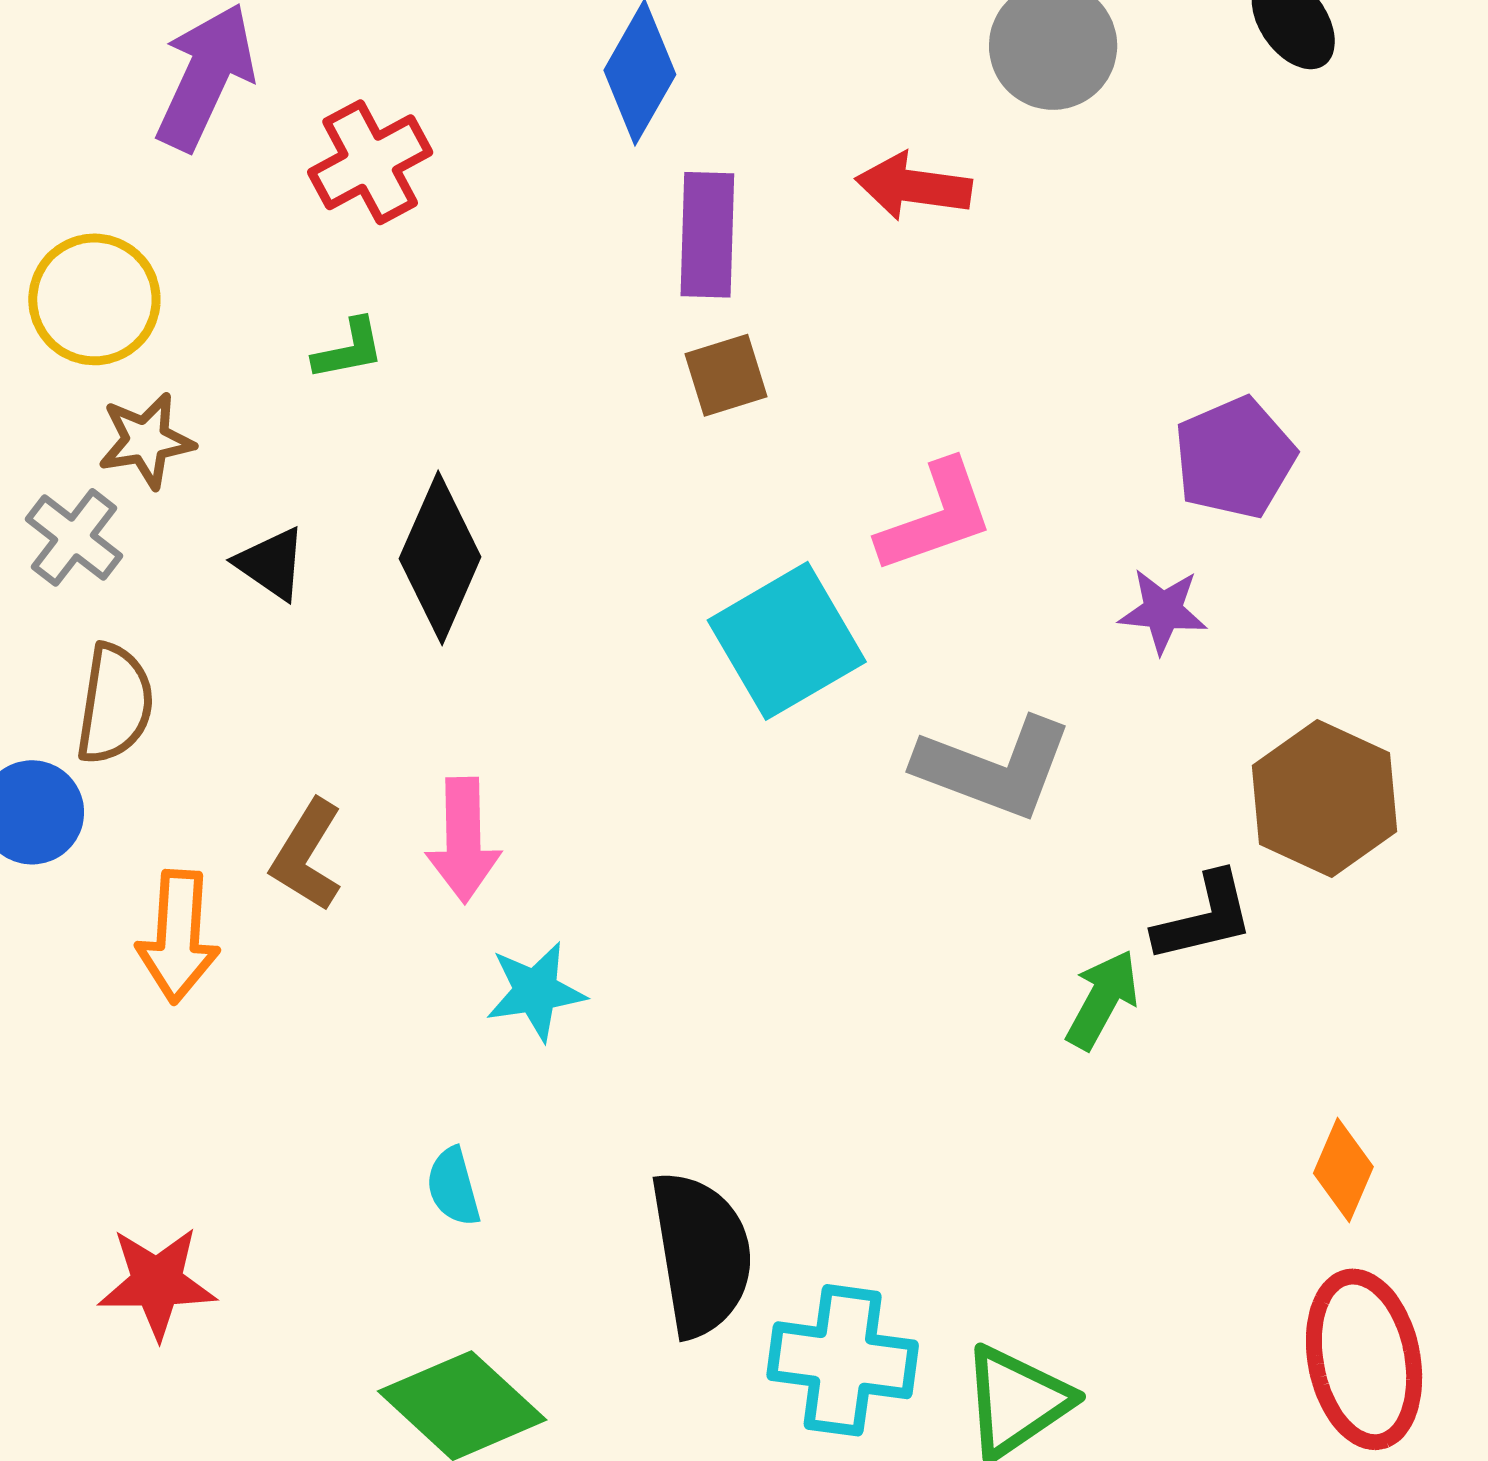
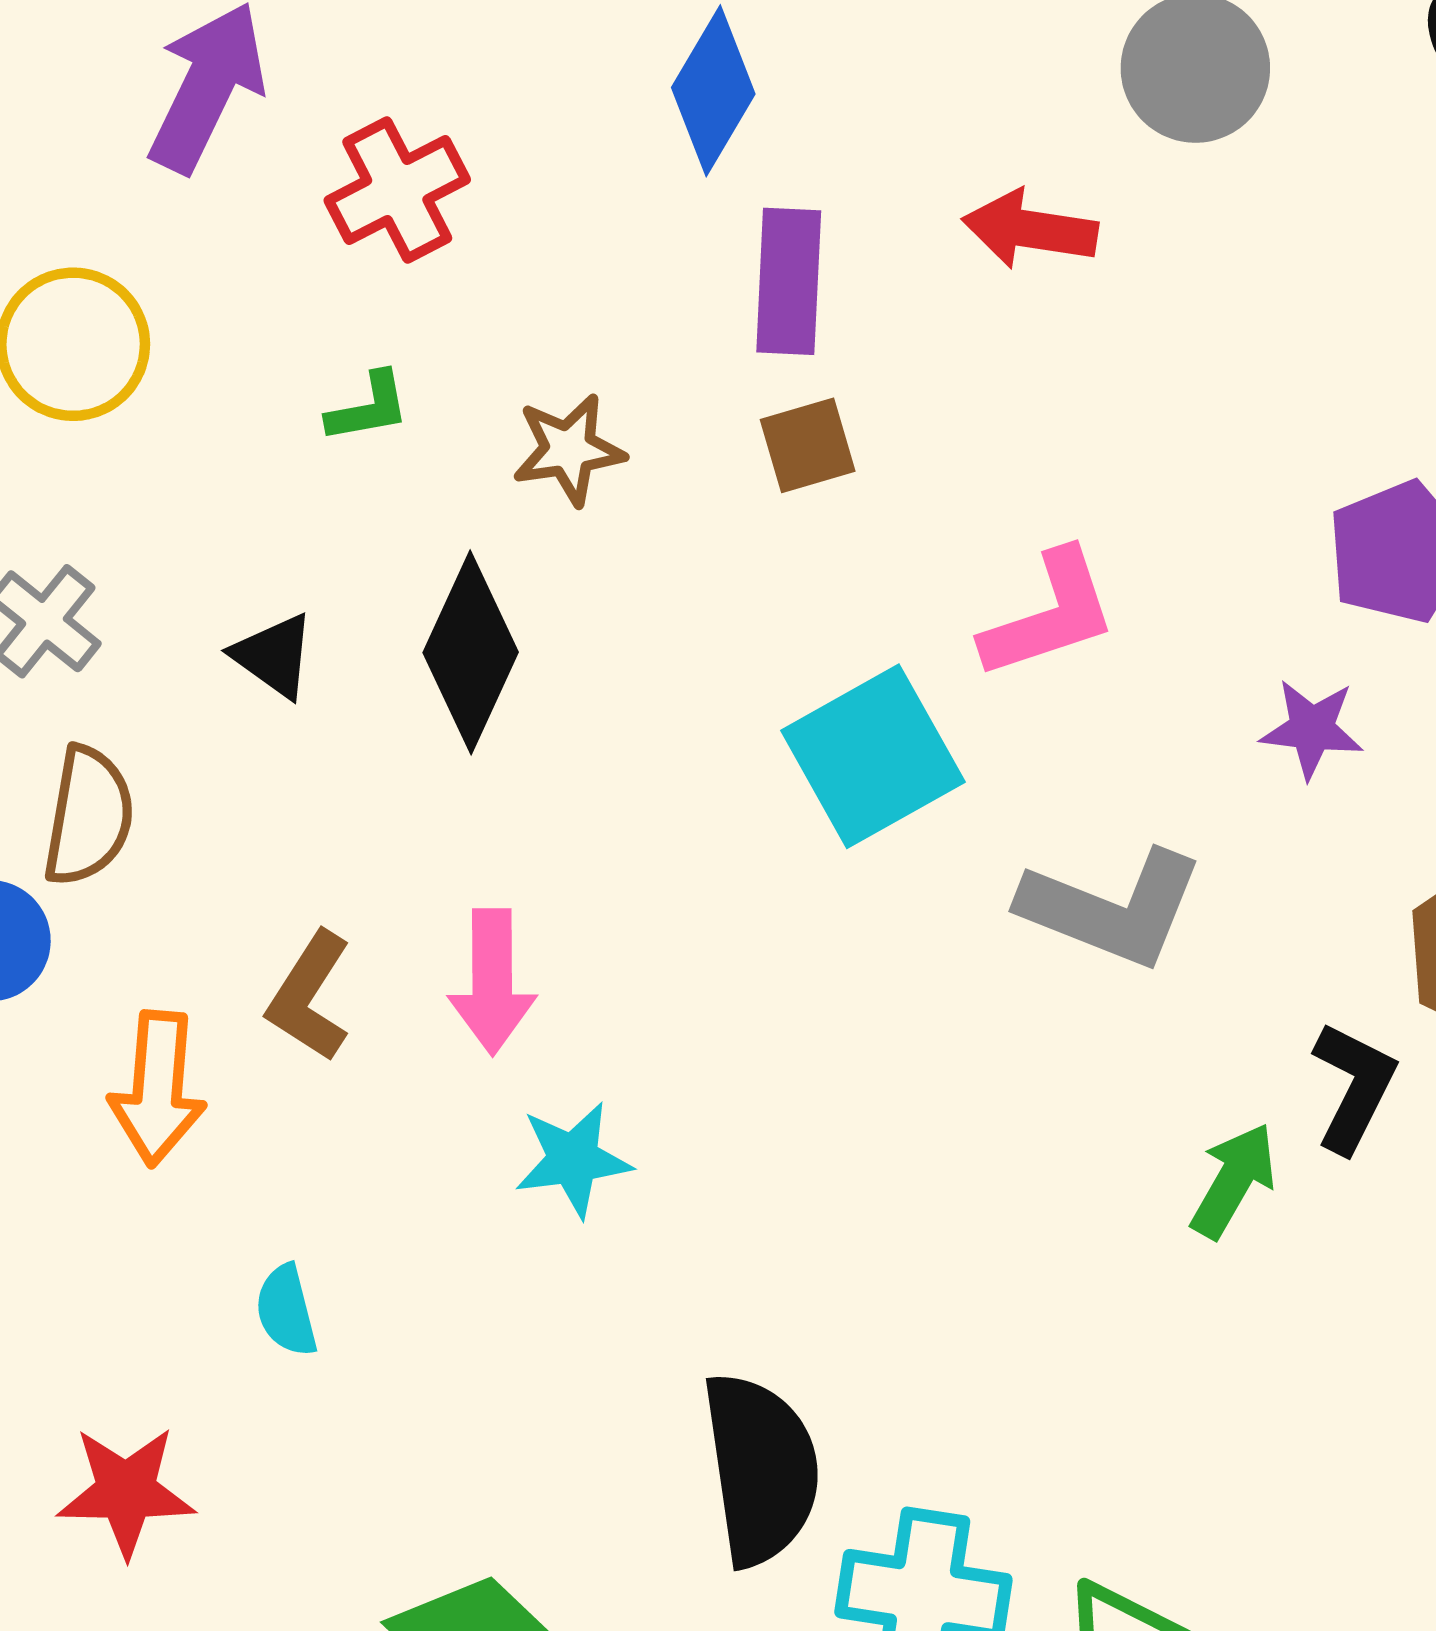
brown star: (146, 440) -> (569, 450), moved
black L-shape: (1204, 917) -> (1354, 1087), turned -51
cyan semicircle: (453, 1187) -> (286, 1311), moved

